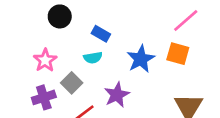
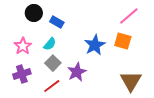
blue rectangle: (101, 34) -> (57, 22), moved
cyan semicircle: (93, 58) -> (50, 44), moved, turned -40
gray square: (72, 83) -> (53, 63), moved

